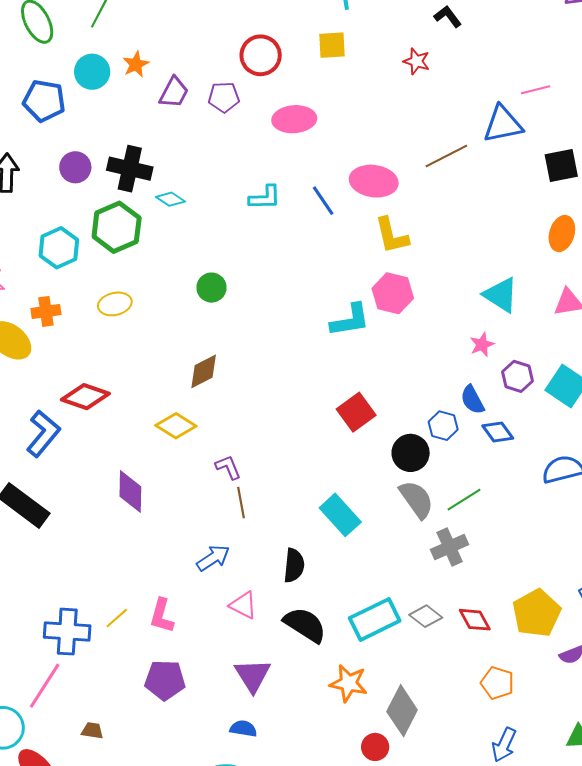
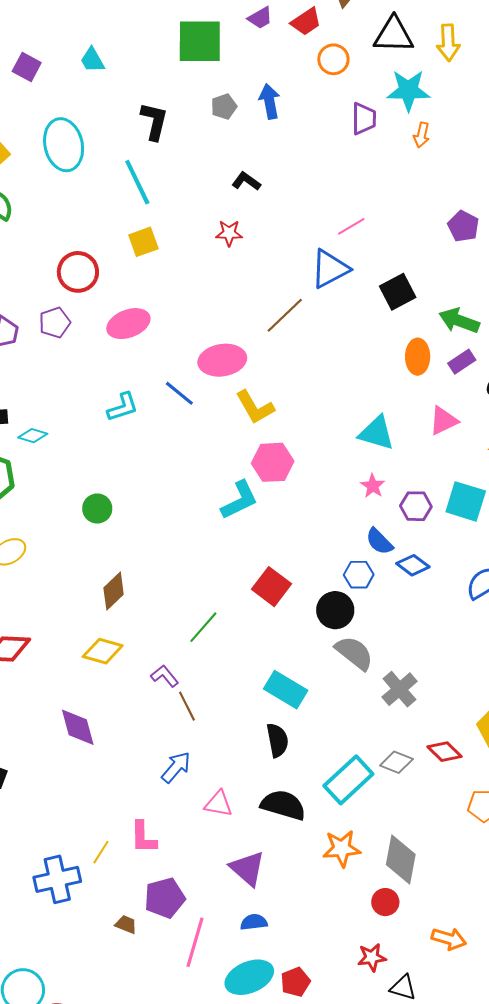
green line: (464, 500) -> (203, 627), moved
black semicircle: (294, 565) -> (277, 740), moved
pink line: (45, 686) -> (195, 942), moved
brown trapezoid: (92, 731) -> (126, 924), moved, turned 30

